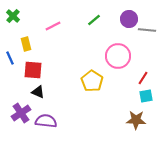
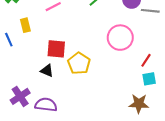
red square: (33, 70) -> (56, 49), moved
yellow pentagon: (92, 81) -> (79, 63), moved
black triangle: (38, 92) -> (47, 71), moved

